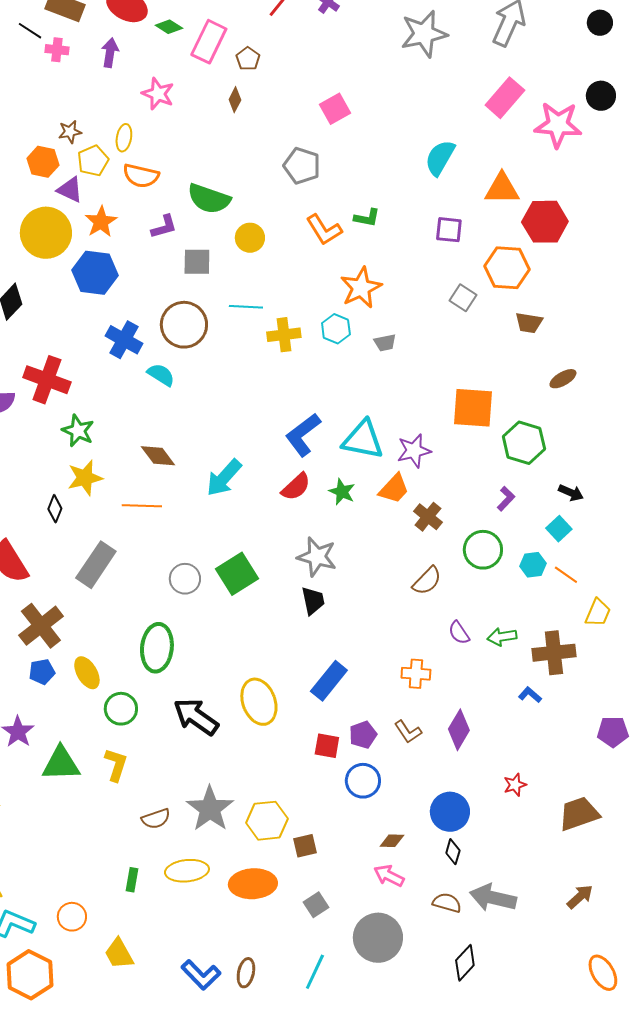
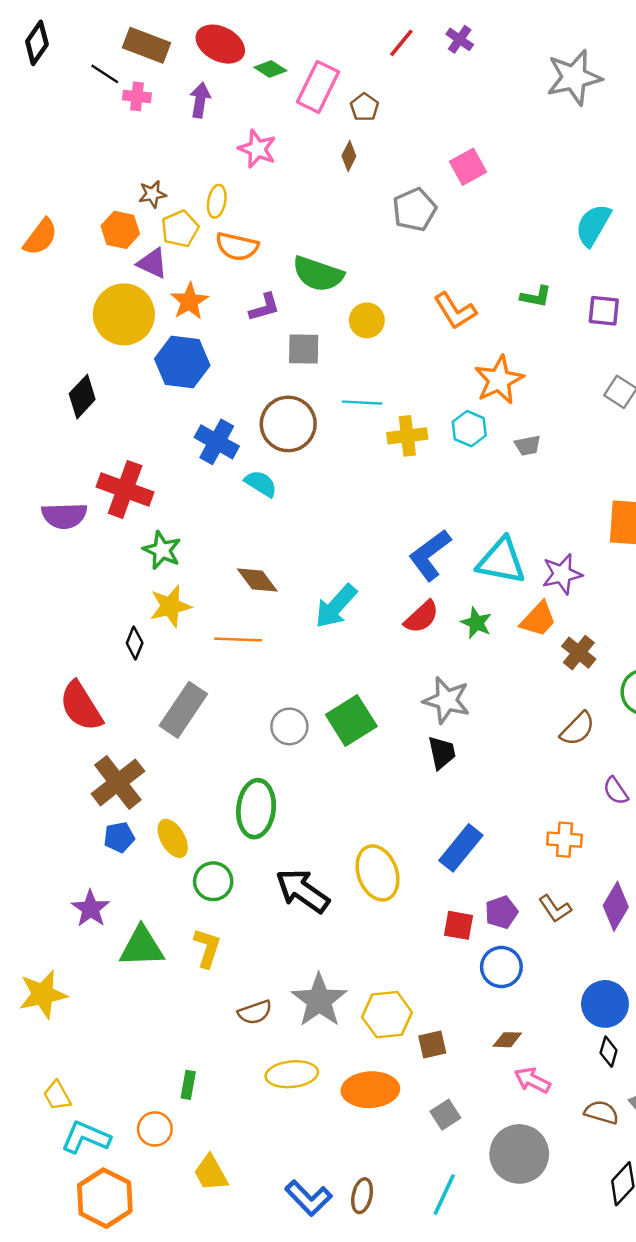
gray pentagon: (302, 166) -> (414, 210), moved, turned 30
green L-shape: (367, 218) -> (536, 297), moved
brown diamond: (392, 841) -> (507, 1040), moved
green rectangle: (132, 880) -> (188, 1085), moved

